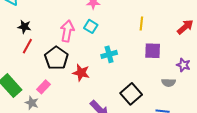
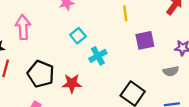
cyan square: (91, 26) -> (78, 36), moved, turned 32
pink arrow: (67, 31) -> (23, 27), moved

